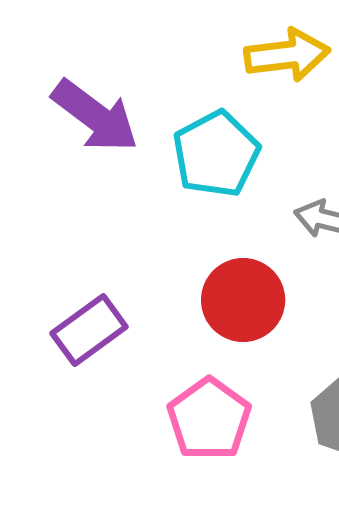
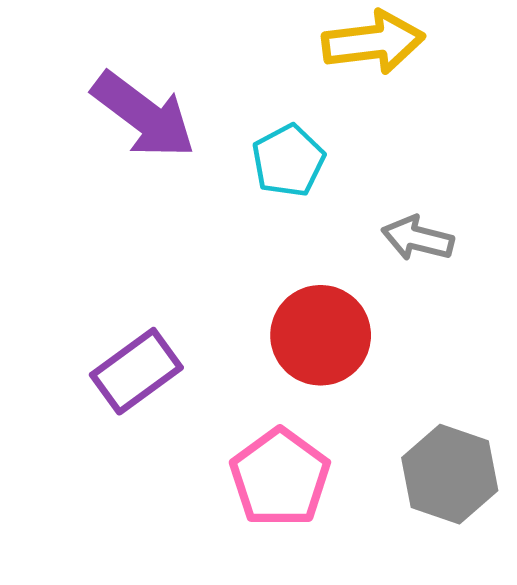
cyan pentagon: (216, 154) -> (288, 161), size x0.7

